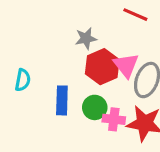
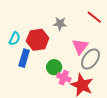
red hexagon: (102, 67) -> (38, 40), moved
blue rectangle: (62, 100) -> (24, 58), moved

